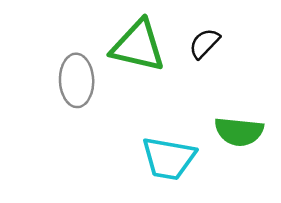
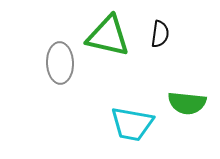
black semicircle: (204, 43) -> (160, 34), turned 144

